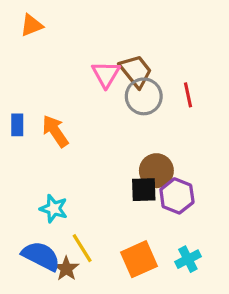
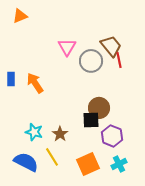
brown trapezoid: (136, 71) -> (111, 46), moved
purple hexagon: (177, 196) -> (112, 136), moved
brown star: (66, 269) -> (60, 134), moved

